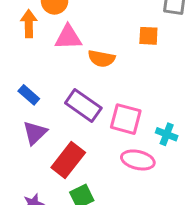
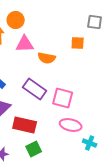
cyan cross: (167, 134) -> (90, 143), moved
red rectangle: (68, 160) -> (25, 125), turned 65

